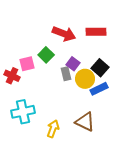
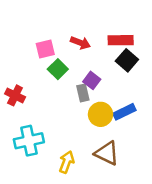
red arrow: (64, 34) -> (80, 43), size x0.7
pink square: (27, 64) -> (45, 49), moved
black square: (100, 68) -> (127, 60), moved
yellow circle: (85, 79) -> (100, 114), moved

